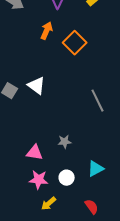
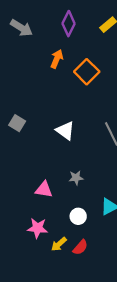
white triangle: (37, 86) -> (65, 131), moved
pink star: (39, 180) -> (37, 228), moved
red semicircle: (92, 207) -> (80, 247), moved, turned 77

